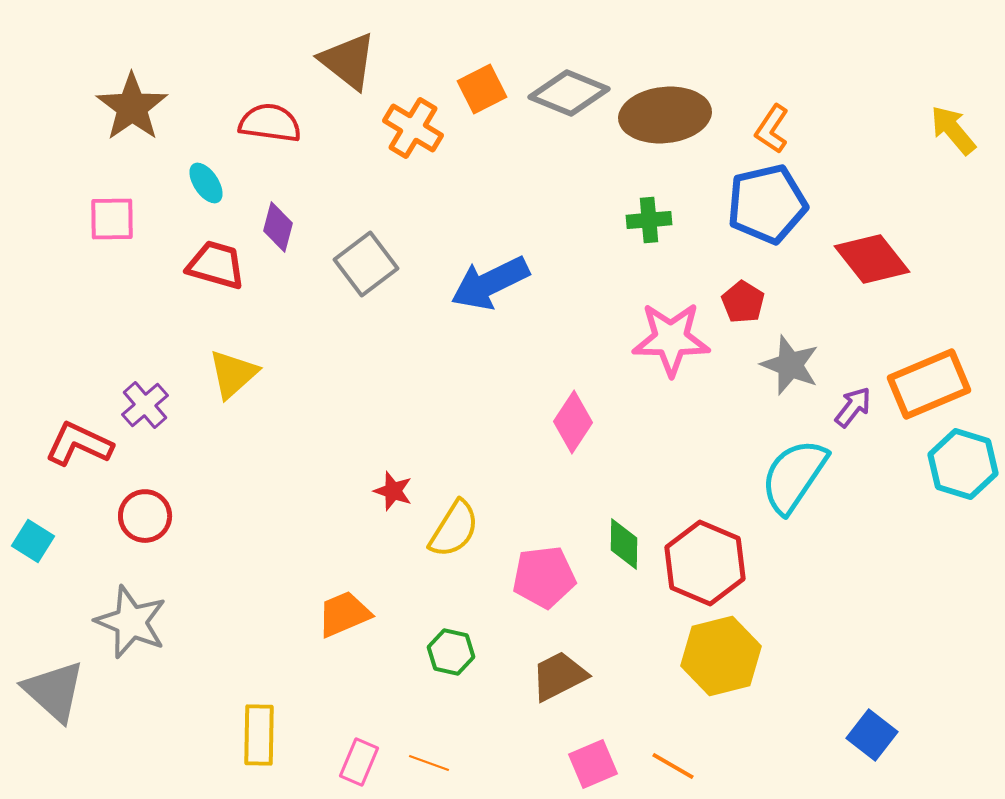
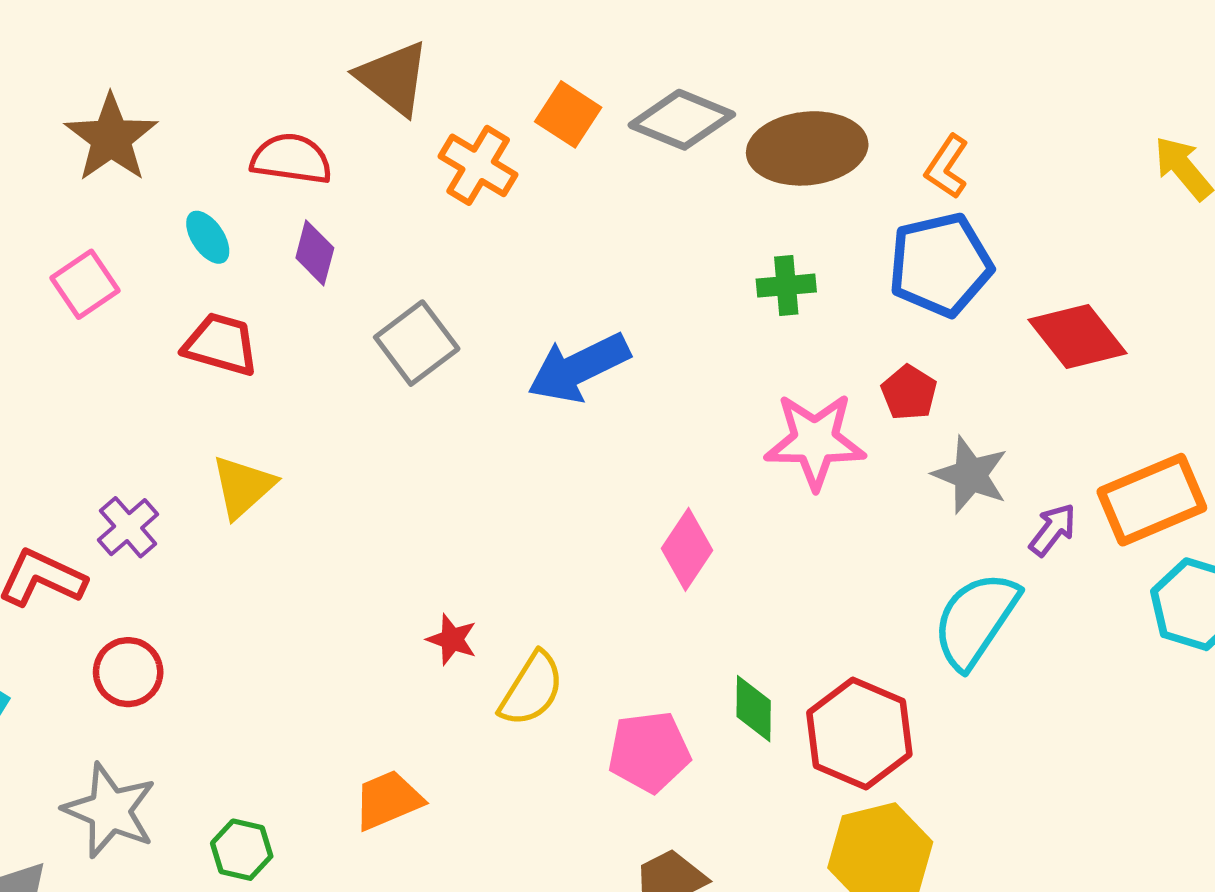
orange square: (482, 89) -> (568, 114), turned -30
pink square: (112, 219) -> (85, 284), turned -33
purple diamond: (278, 227) -> (315, 253), moved
green hexagon: (451, 652) -> (242, 850), moved

